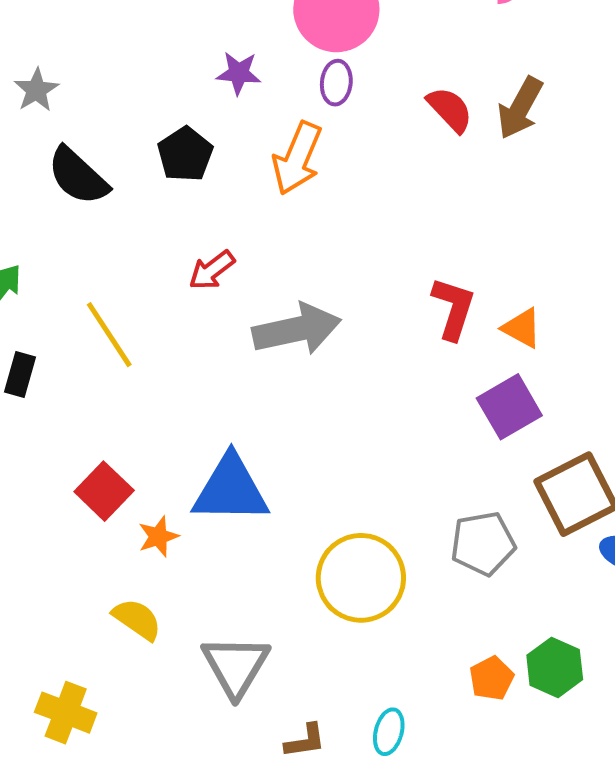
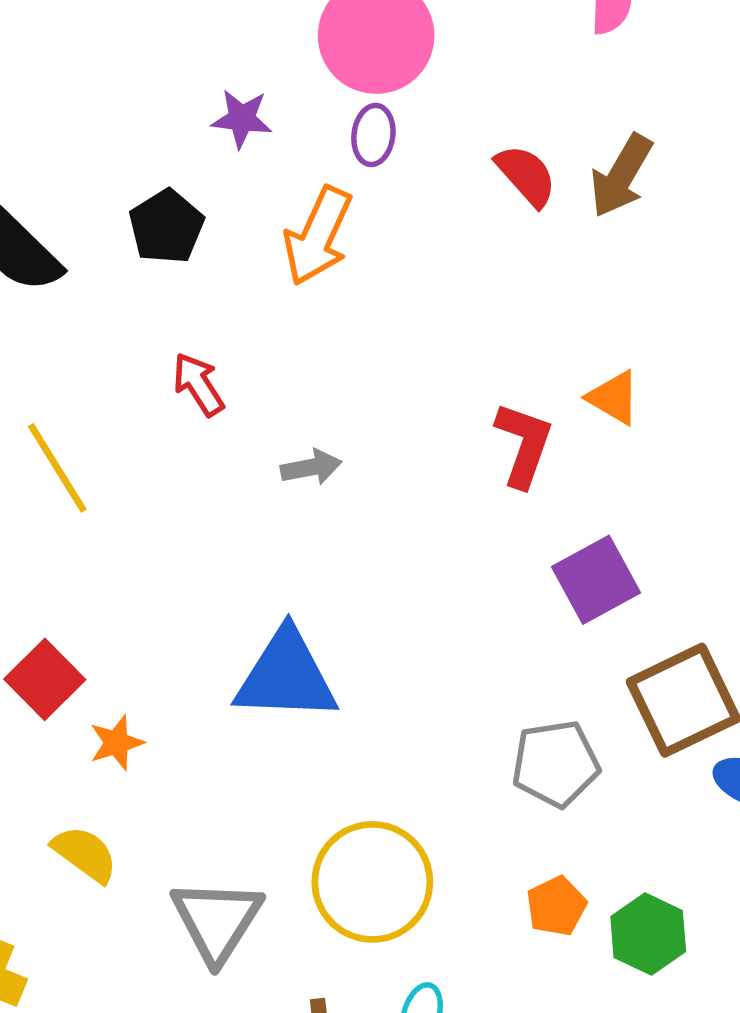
red arrow: (212, 270) -> (198, 384), turned 93
orange triangle: (522, 328) -> (614, 398), moved
gray arrow: (297, 329) -> (311, 467), size x0.5
blue triangle: (231, 489) -> (286, 676), moved
yellow circle: (361, 578) -> (372, 882), moved
orange pentagon: (492, 678) -> (556, 906), moved

